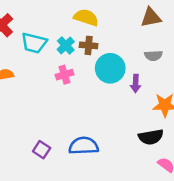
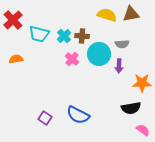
yellow semicircle: (86, 17) -> (107, 15), moved
gray semicircle: (153, 56) -> (122, 44), moved
pink cross: (64, 75) -> (72, 59), moved, turned -32
blue semicircle: (84, 146) -> (78, 115), turned -150

